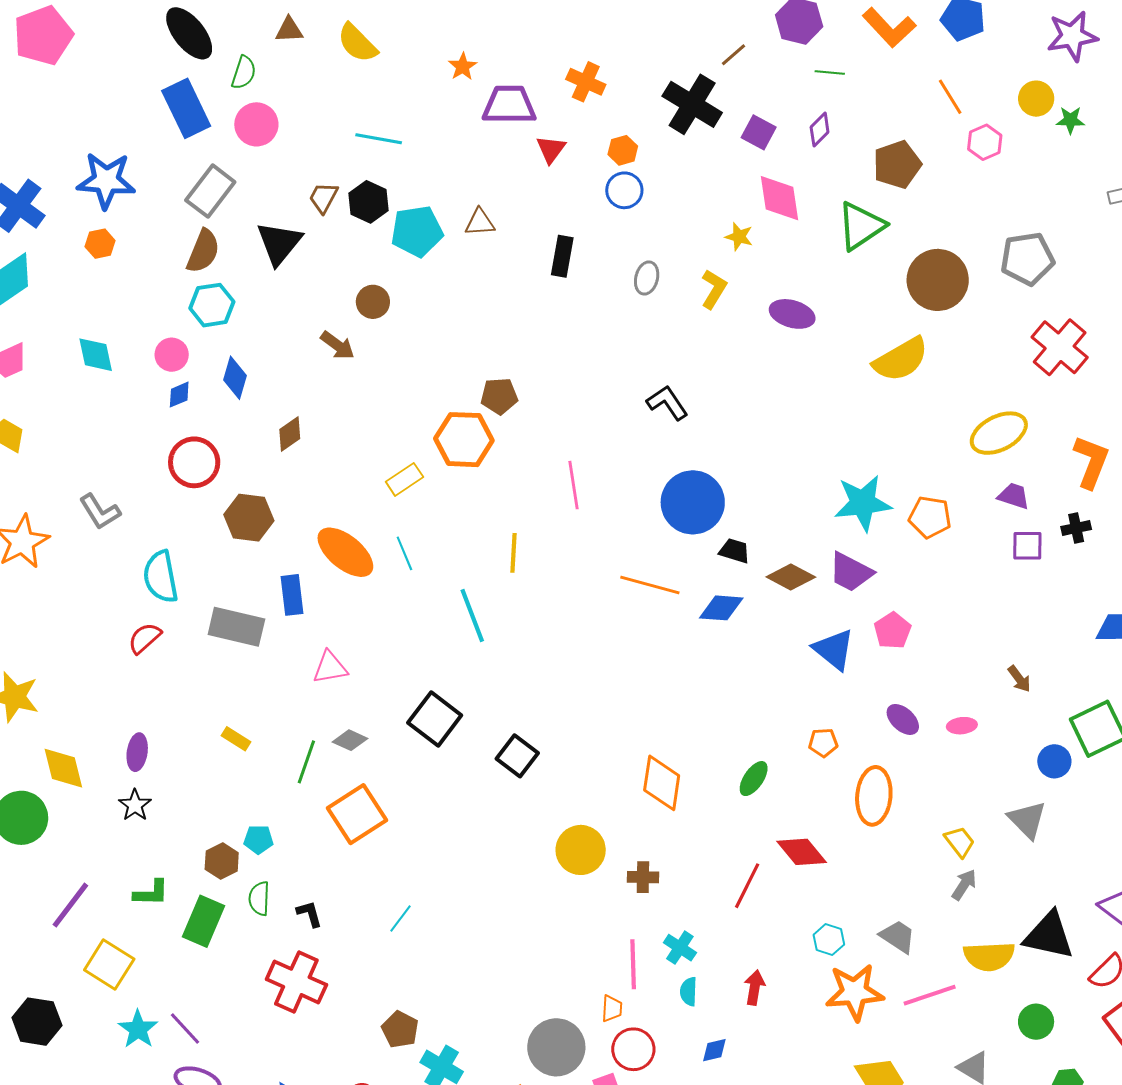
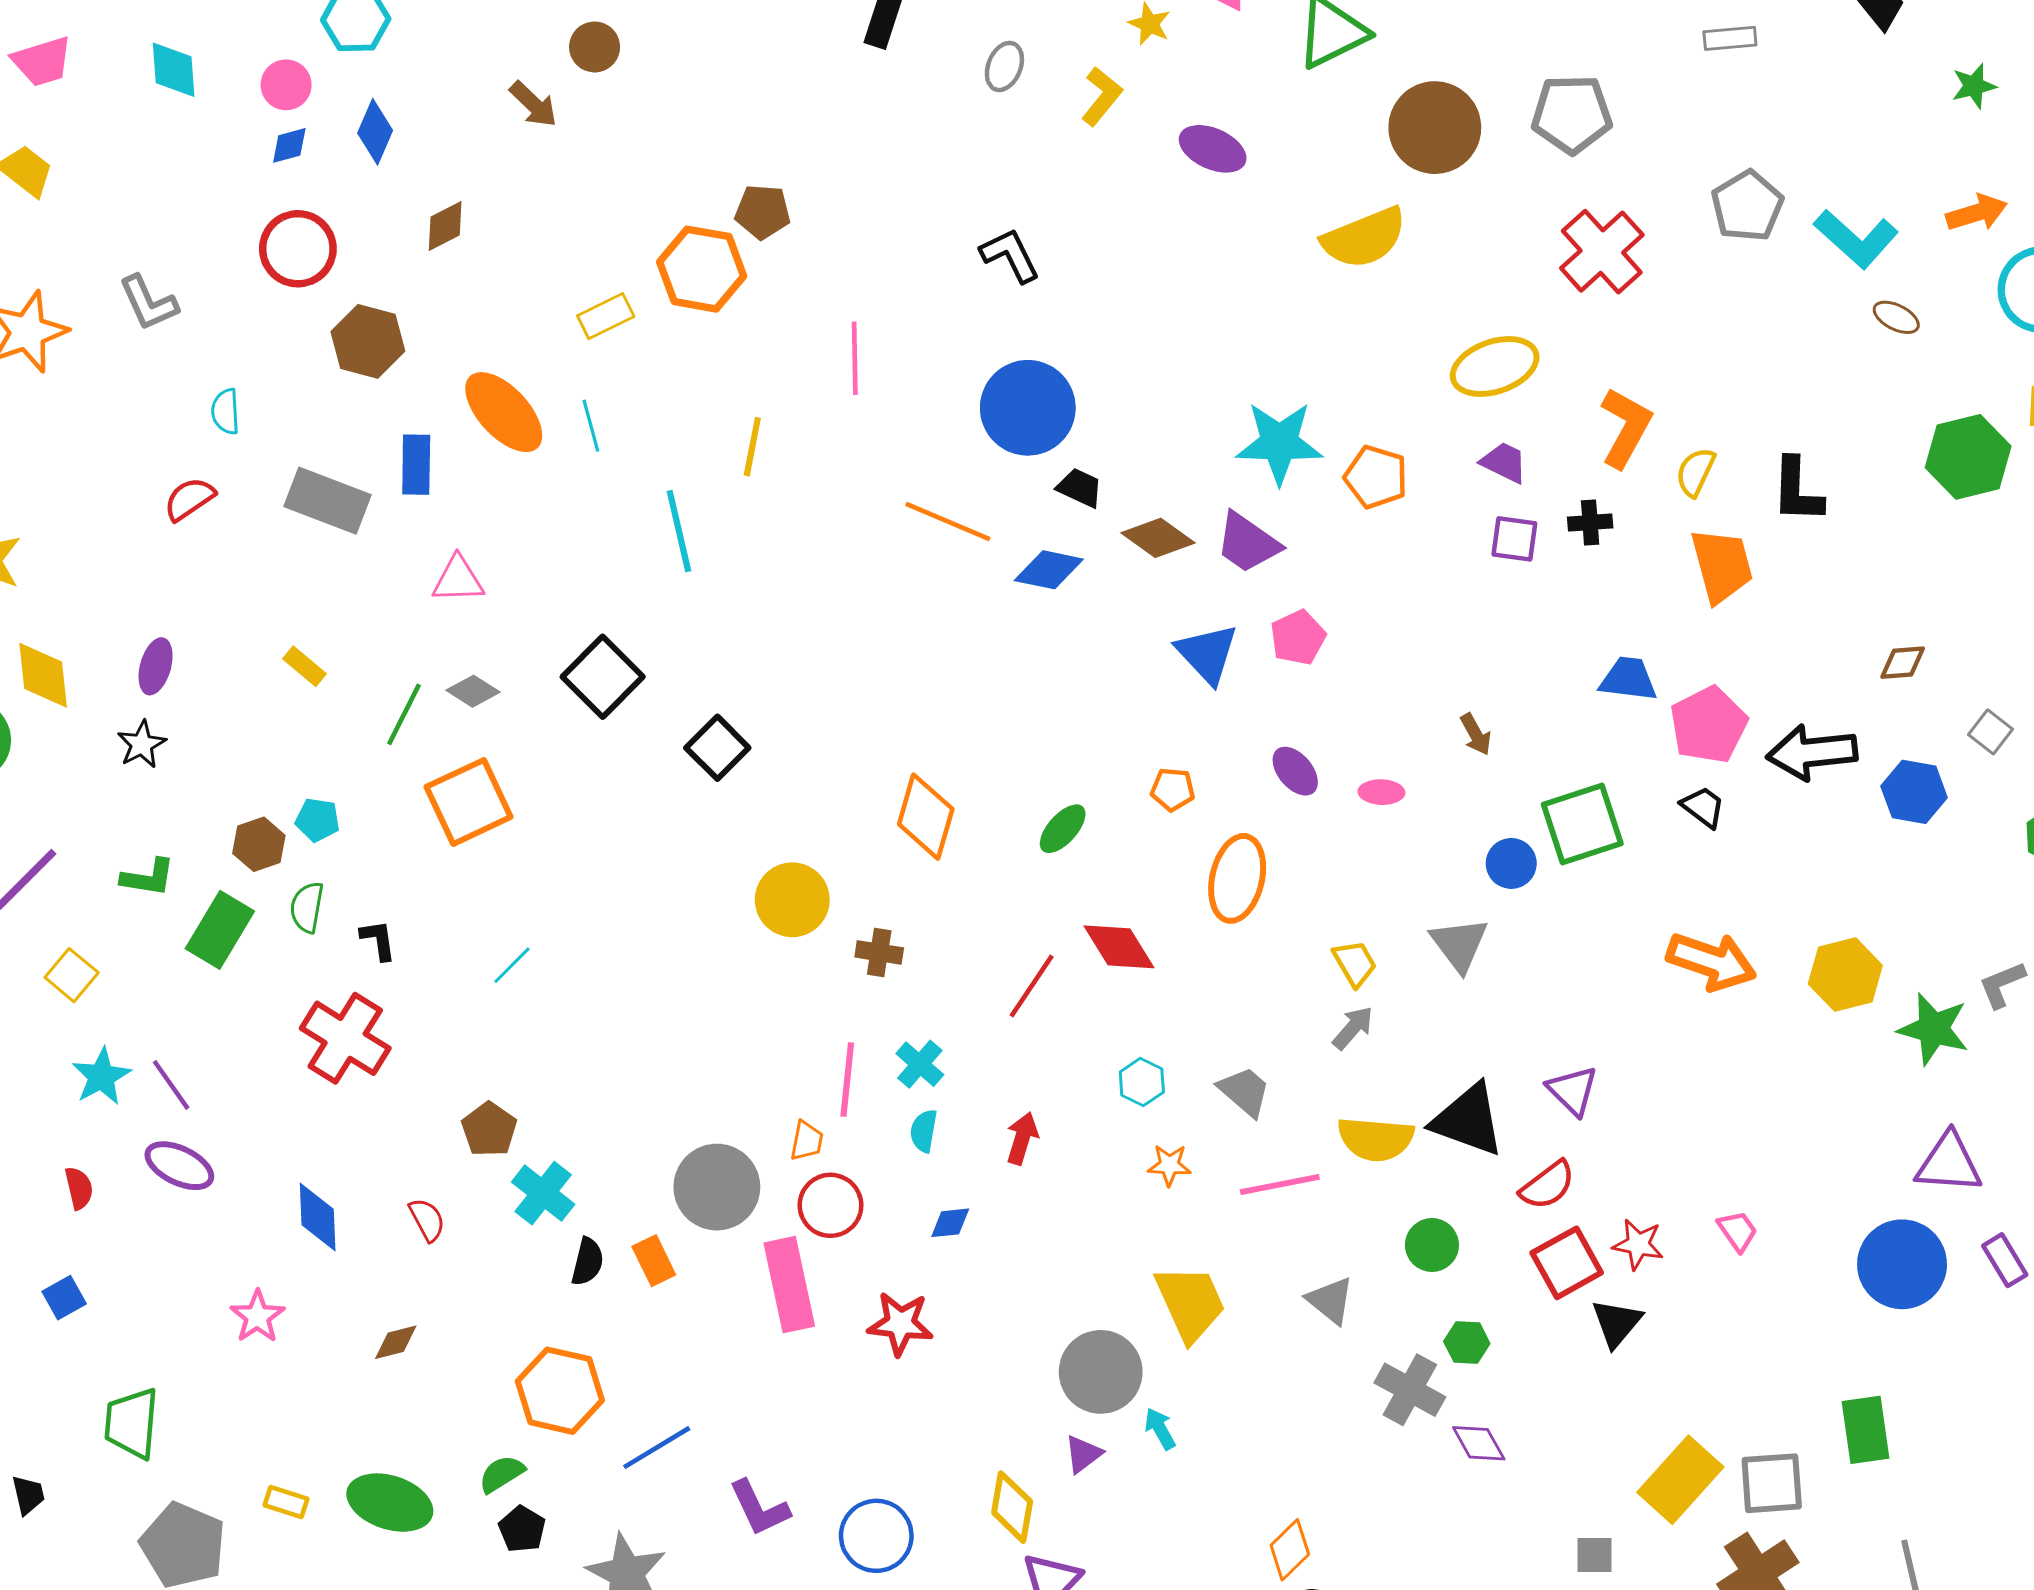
cyan semicircle: (161, 577) -> (226, 412), size x0.6
yellow square: (109, 965) -> (72, 975), size x0.7
orange star: (855, 992) -> (1169, 1165), size x0.5

